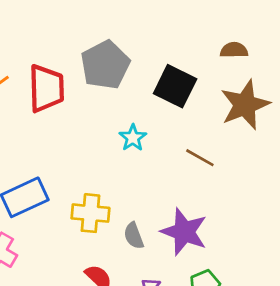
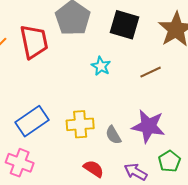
brown line: (200, 158) -> (151, 72), turned -45

